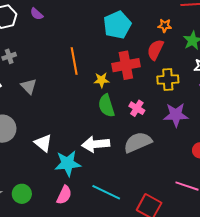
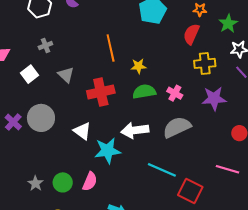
red cross: (126, 65) -> (101, 92), moved
green semicircle: (106, 106) -> (144, 92), turned 100
cyan line: (106, 192) -> (162, 170), moved
pink semicircle: (64, 195) -> (90, 181), moved

